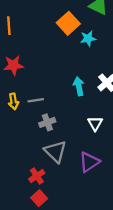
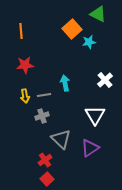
cyan arrow: (79, 86) -> (65, 83), moved
gray cross: (47, 122) -> (42, 116), moved
white triangle: (95, 124) -> (95, 115), size x1.5

